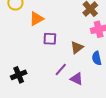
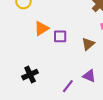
orange triangle: (36, 19) -> (41, 28), moved
purple line: (61, 70) -> (68, 86), moved

